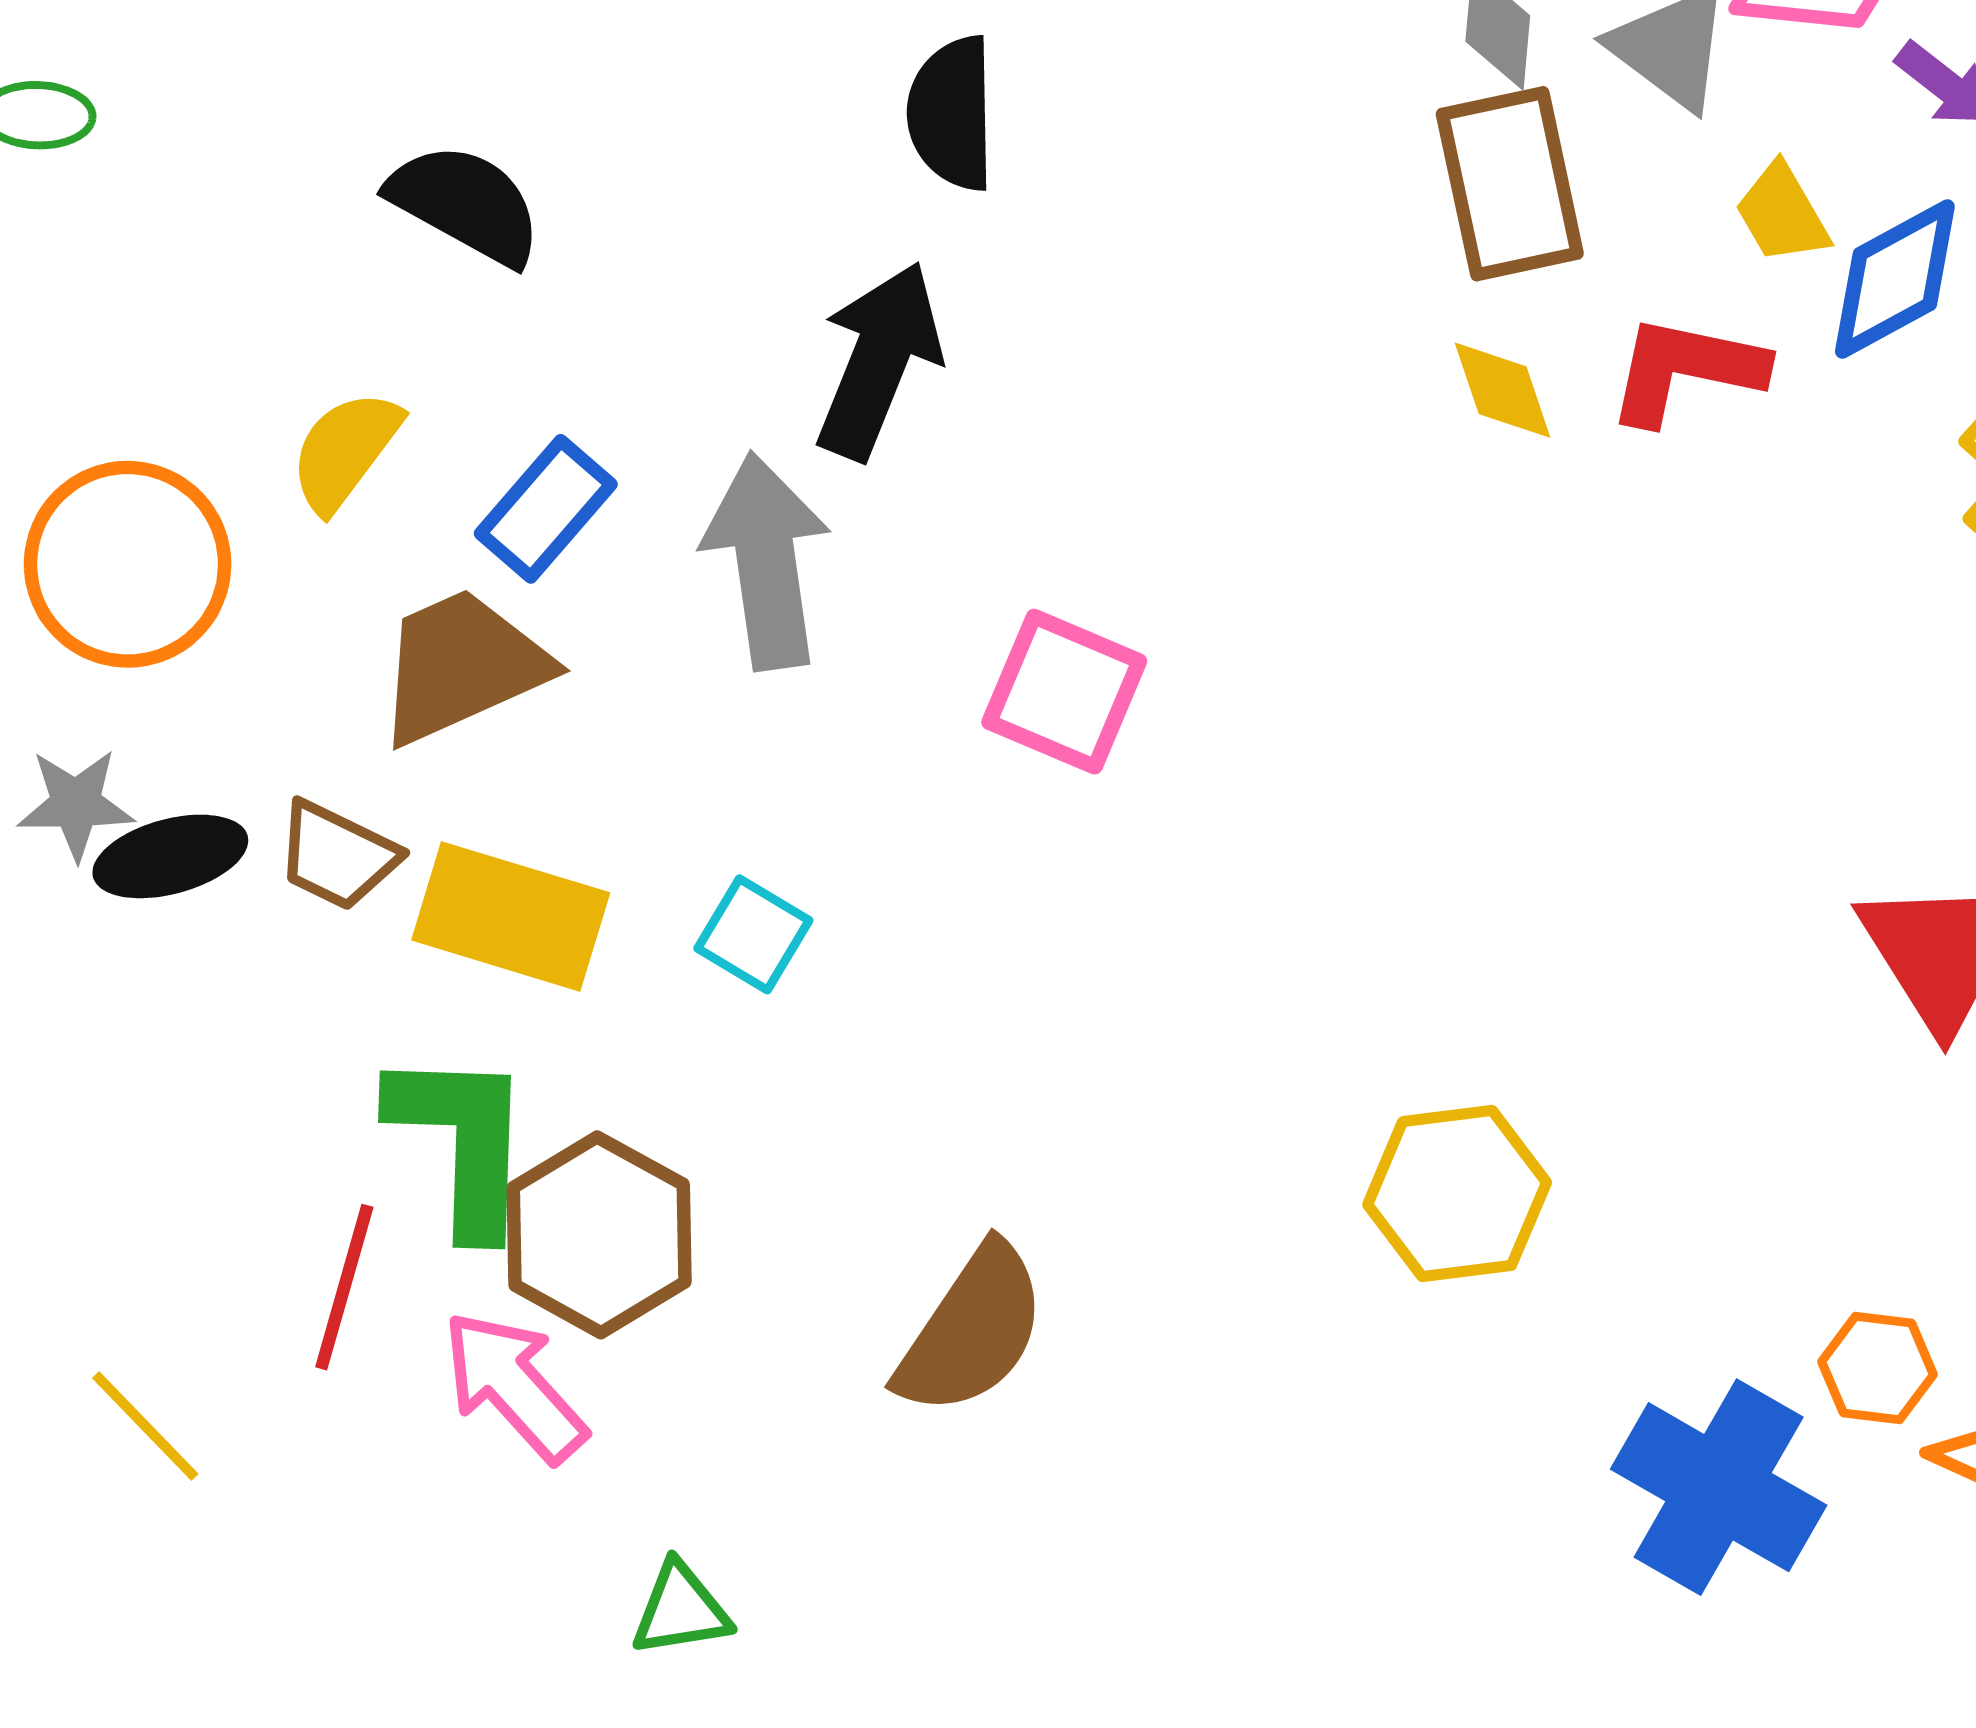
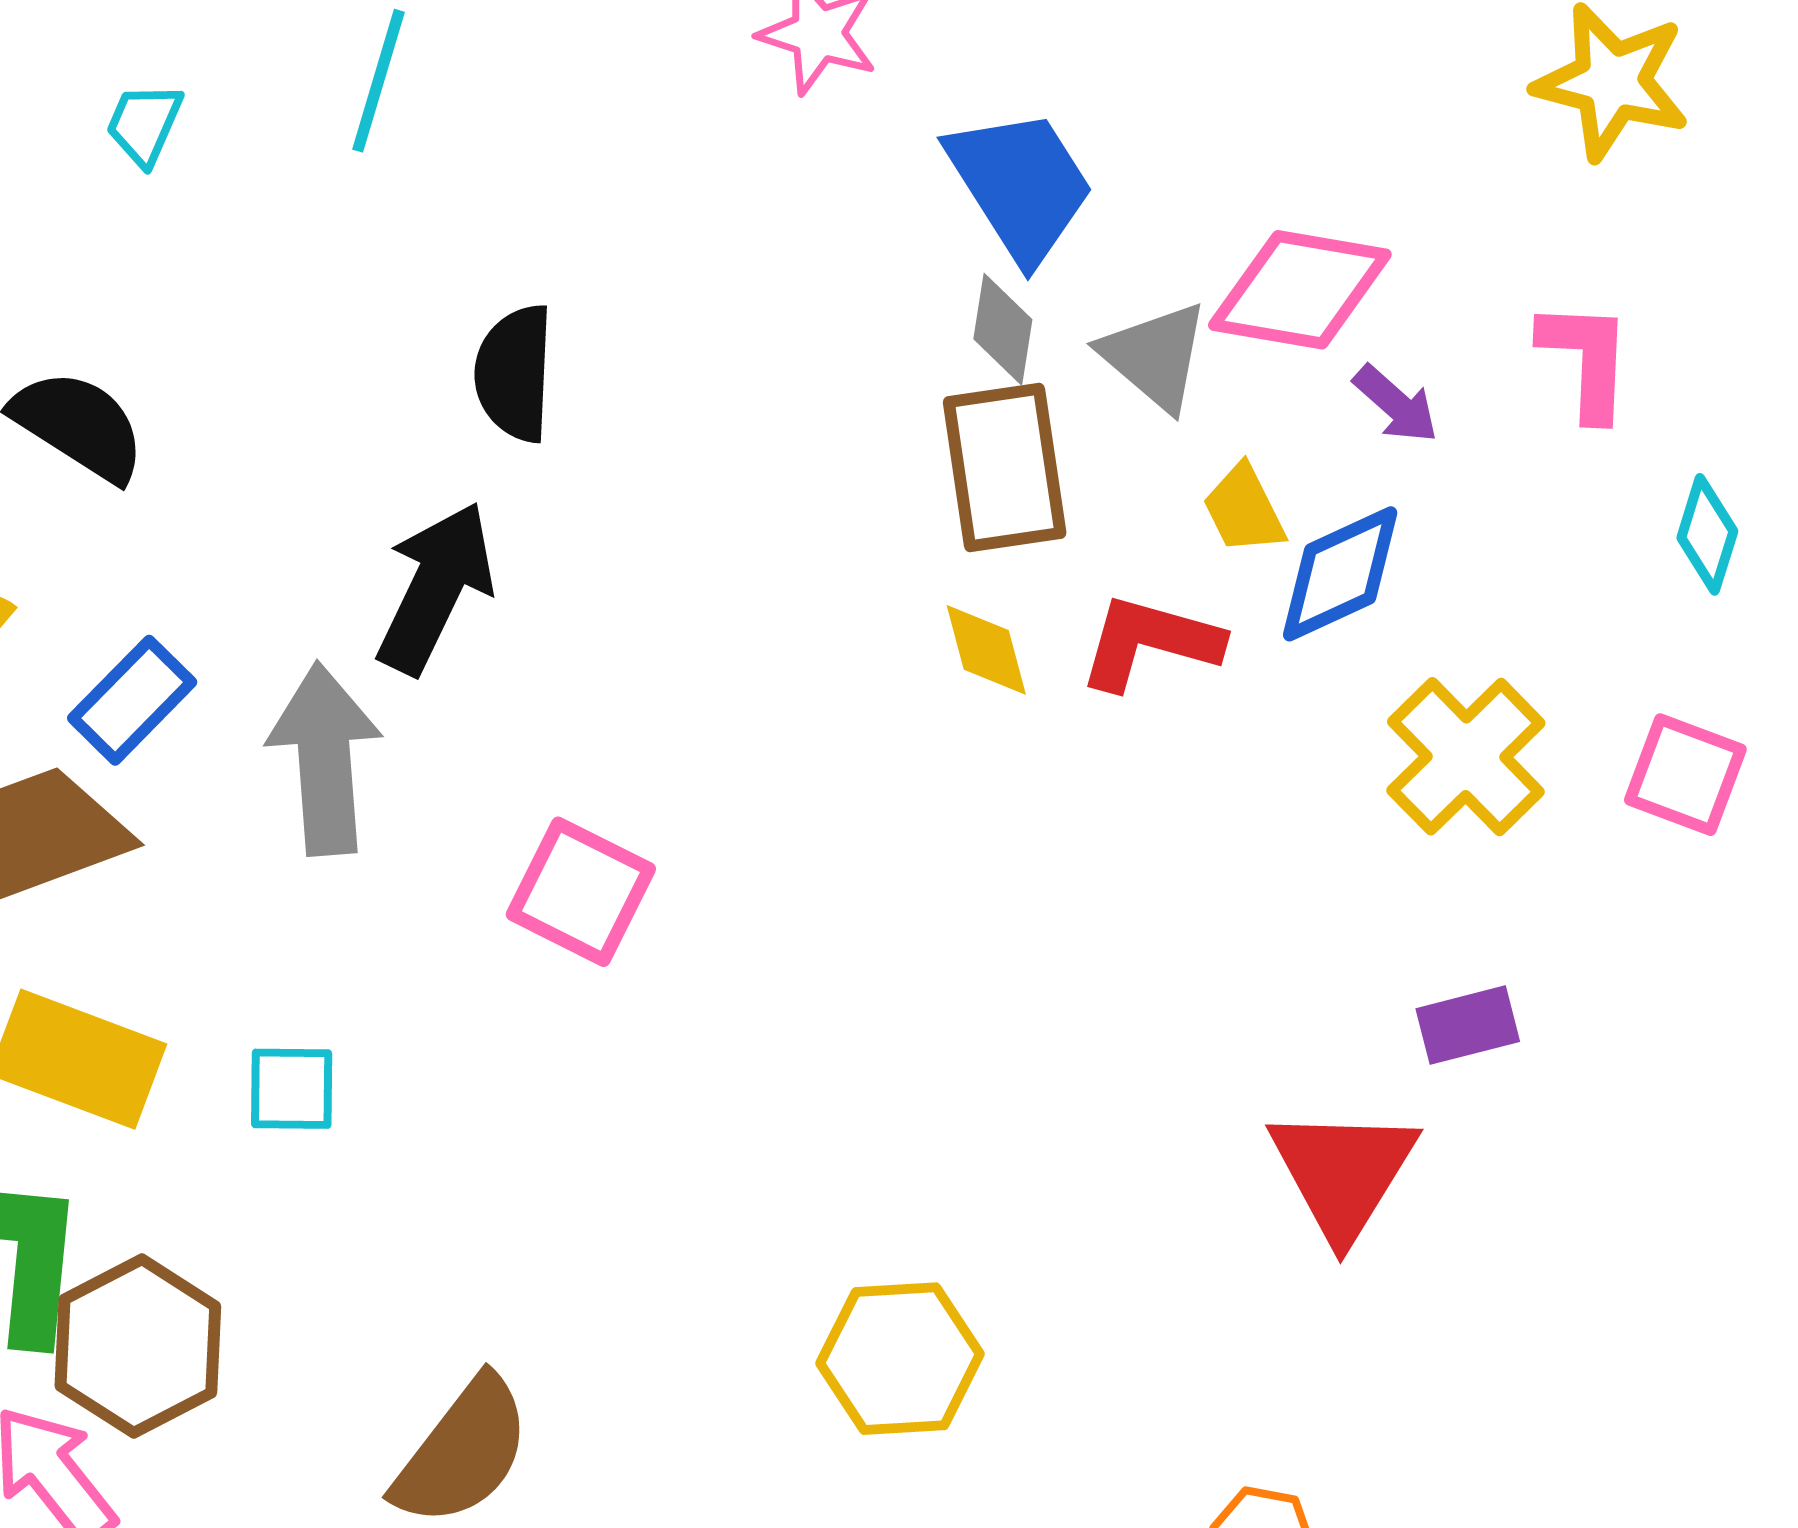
cyan square: (753, 934) -> (292, 1089), turned -34

